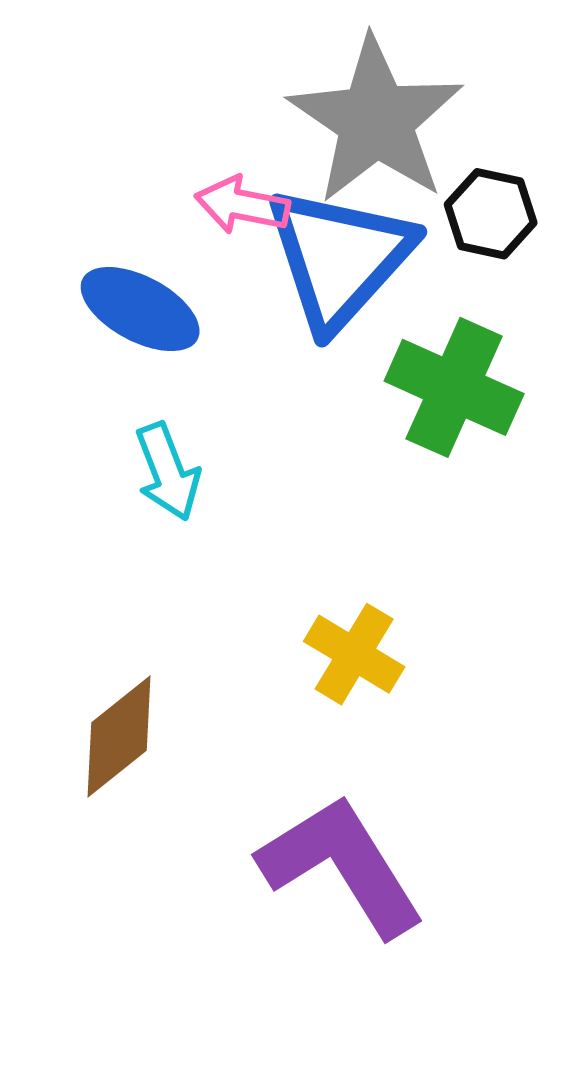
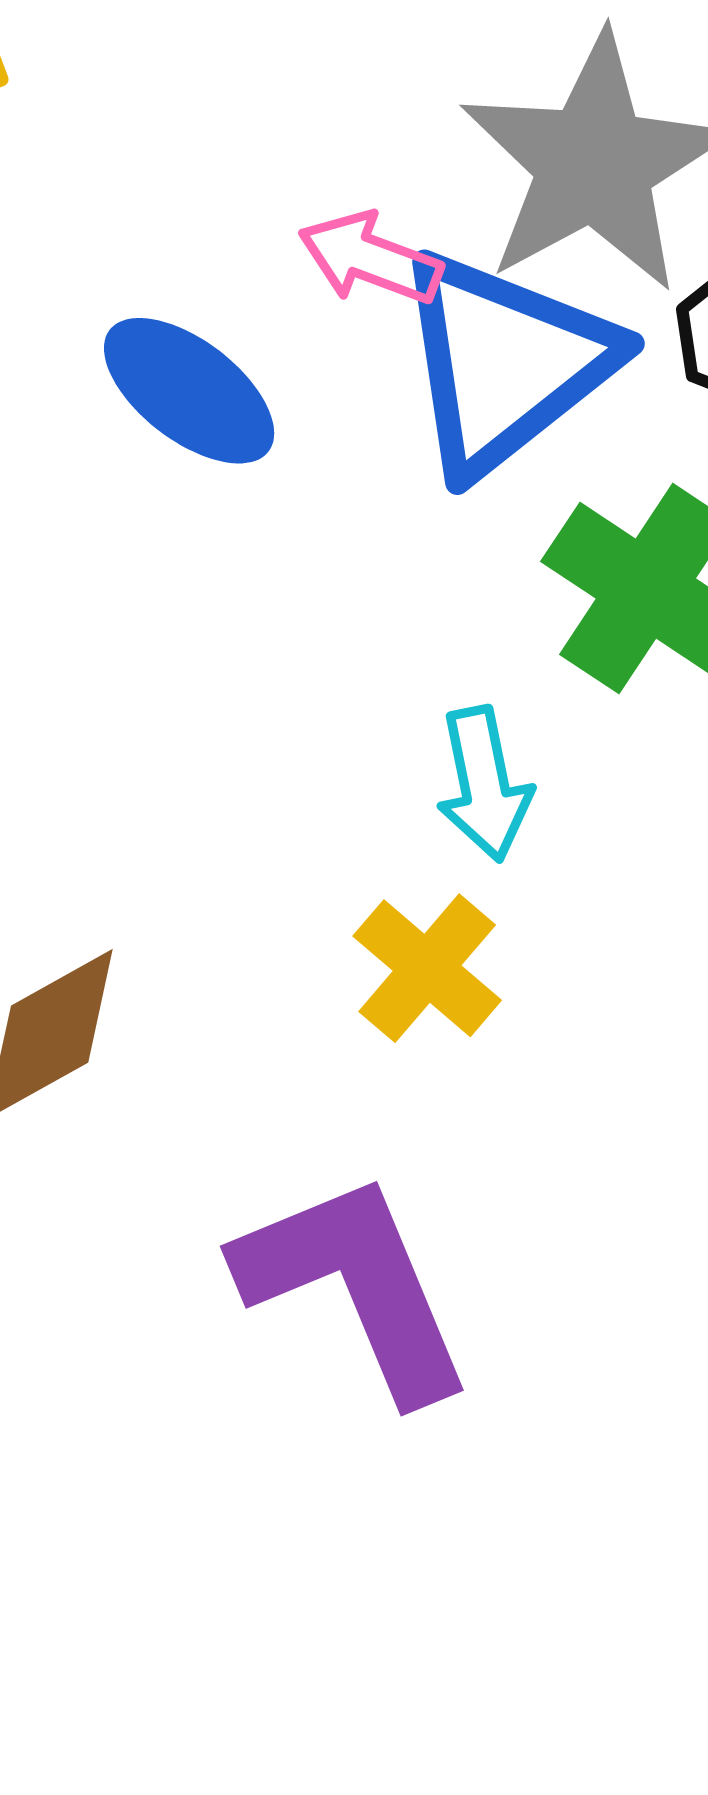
cyan arrow: (168, 472) -> (484, 784), moved

